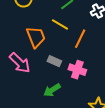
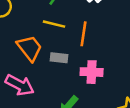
gray rectangle: (54, 61) -> (59, 58), moved

